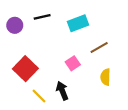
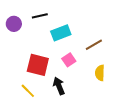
cyan rectangle: (78, 23) -> (61, 33), moved
red square: (25, 69) -> (38, 65), moved, turned -30
yellow line: (39, 96) -> (28, 91), moved

